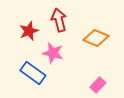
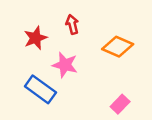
red arrow: (59, 20) -> (72, 24), size x0.7

